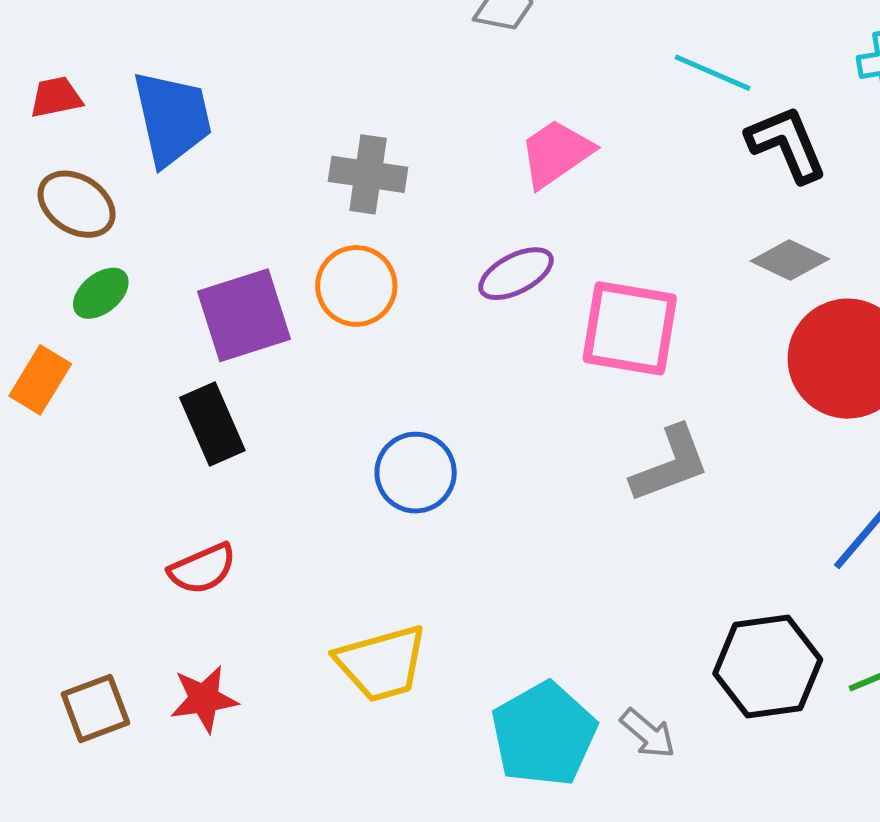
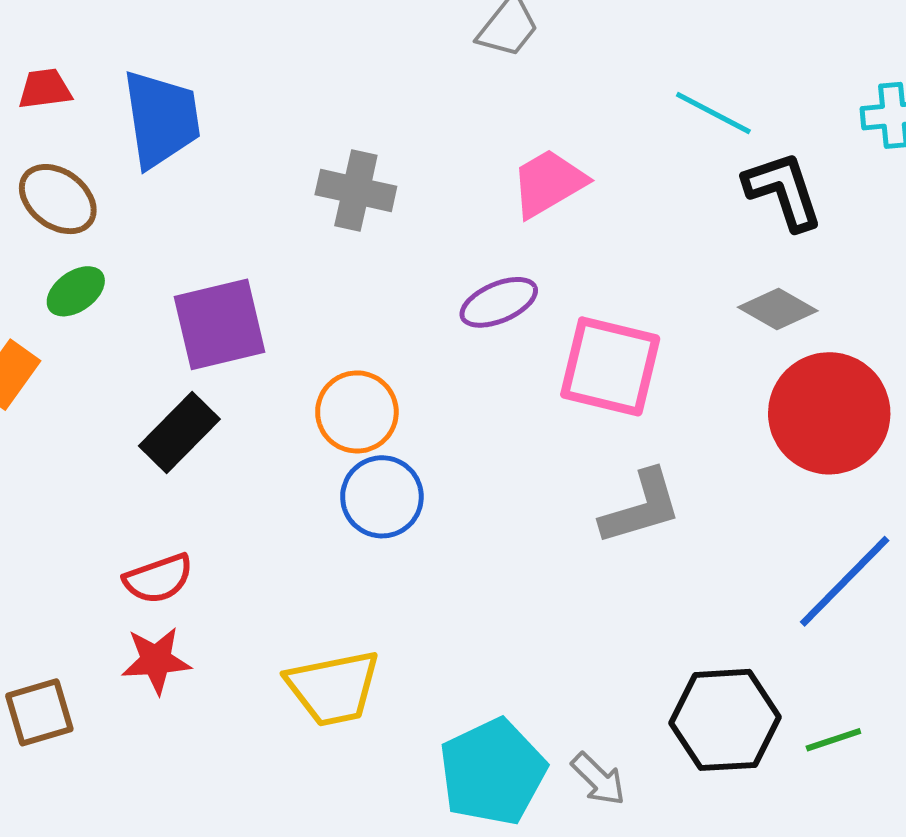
orange circle: (356, 286) -> (357, 412), moved
black rectangle: (212, 424) -> (179, 432), turned 64
red star: (204, 699) -> (156, 660), moved

